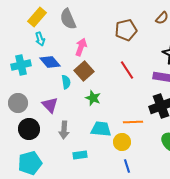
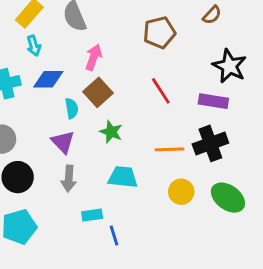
blue diamond: (50, 62) -> (48, 79), turned -50
purple triangle: (50, 105) -> (63, 142), moved
orange line: (133, 122) -> (170, 149), moved
yellow circle: (122, 142) -> (181, 192), moved
blue line: (127, 166) -> (114, 236), moved

